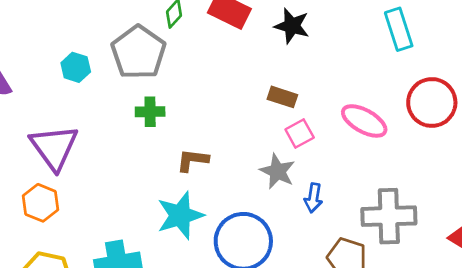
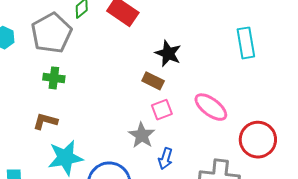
black star: (292, 26) -> (168, 53), moved
red circle: (432, 102) -> (258, 140), moved
brown L-shape: (192, 160) -> (45, 121), moved

